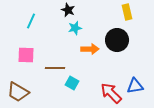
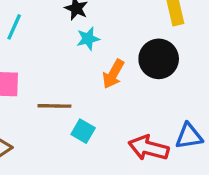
orange arrow: (90, 49) -> (113, 74), turned 120
red arrow: (111, 93) -> (149, 148), turned -30

